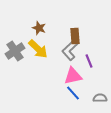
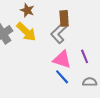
purple line: (89, 61) -> (85, 56), moved
pink triangle: (73, 76) -> (62, 59), turned 30

